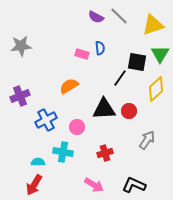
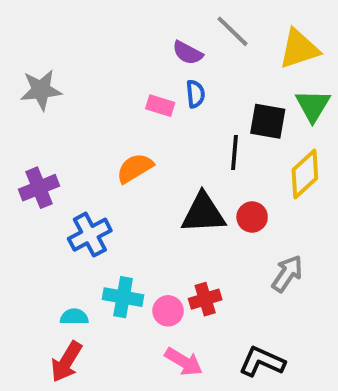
purple semicircle: (96, 17) -> (188, 53), moved
black line: (120, 78) -> (234, 152), turned -30
pink circle: (77, 127) -> (168, 311), moved

